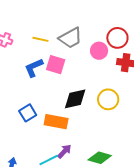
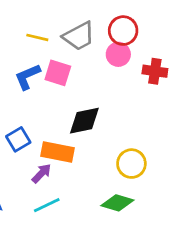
red circle: (117, 38) -> (123, 31), moved
yellow circle: (108, 99) -> (131, 164), moved
purple arrow: (64, 151) -> (42, 173), moved

